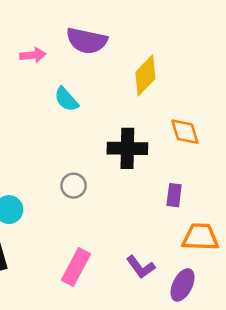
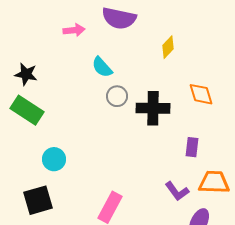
yellow diamond: (145, 75) -> (168, 47), size x0.7
gray circle: (74, 186) -> (117, 96), moved
purple L-shape: (141, 267) -> (177, 191), moved

